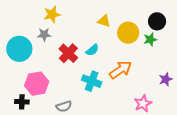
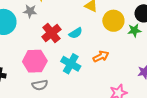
orange arrow: (121, 70) -> (101, 56), size x0.7
pink hexagon: (37, 84) -> (35, 61), moved

